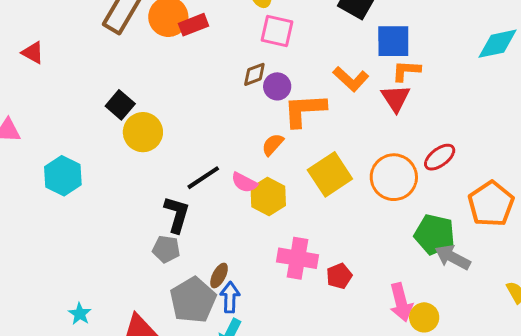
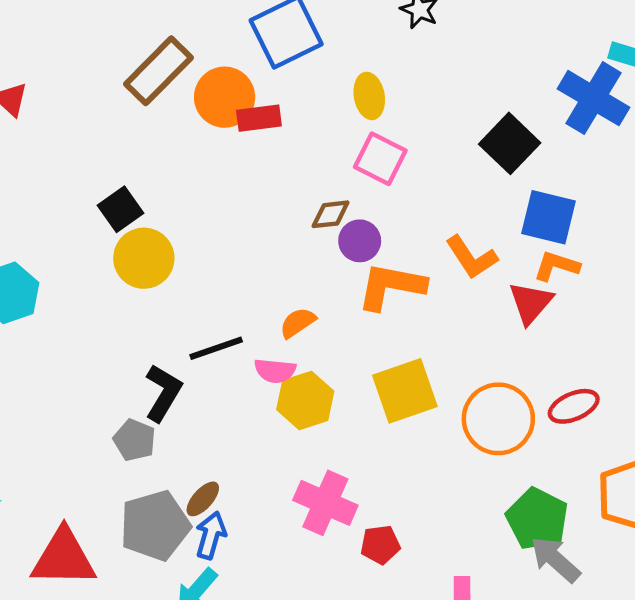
orange semicircle: (273, 145) -> (298, 323), moved
pink semicircle: (244, 182) -> (275, 371), turned -36

